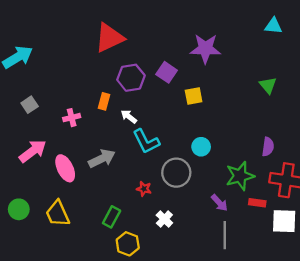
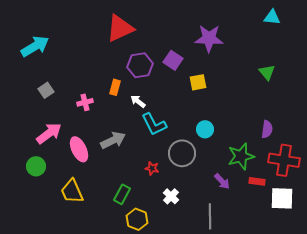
green circle: (19, 209) -> (36, 166), moved
gray line: (225, 235) -> (210, 216), moved

